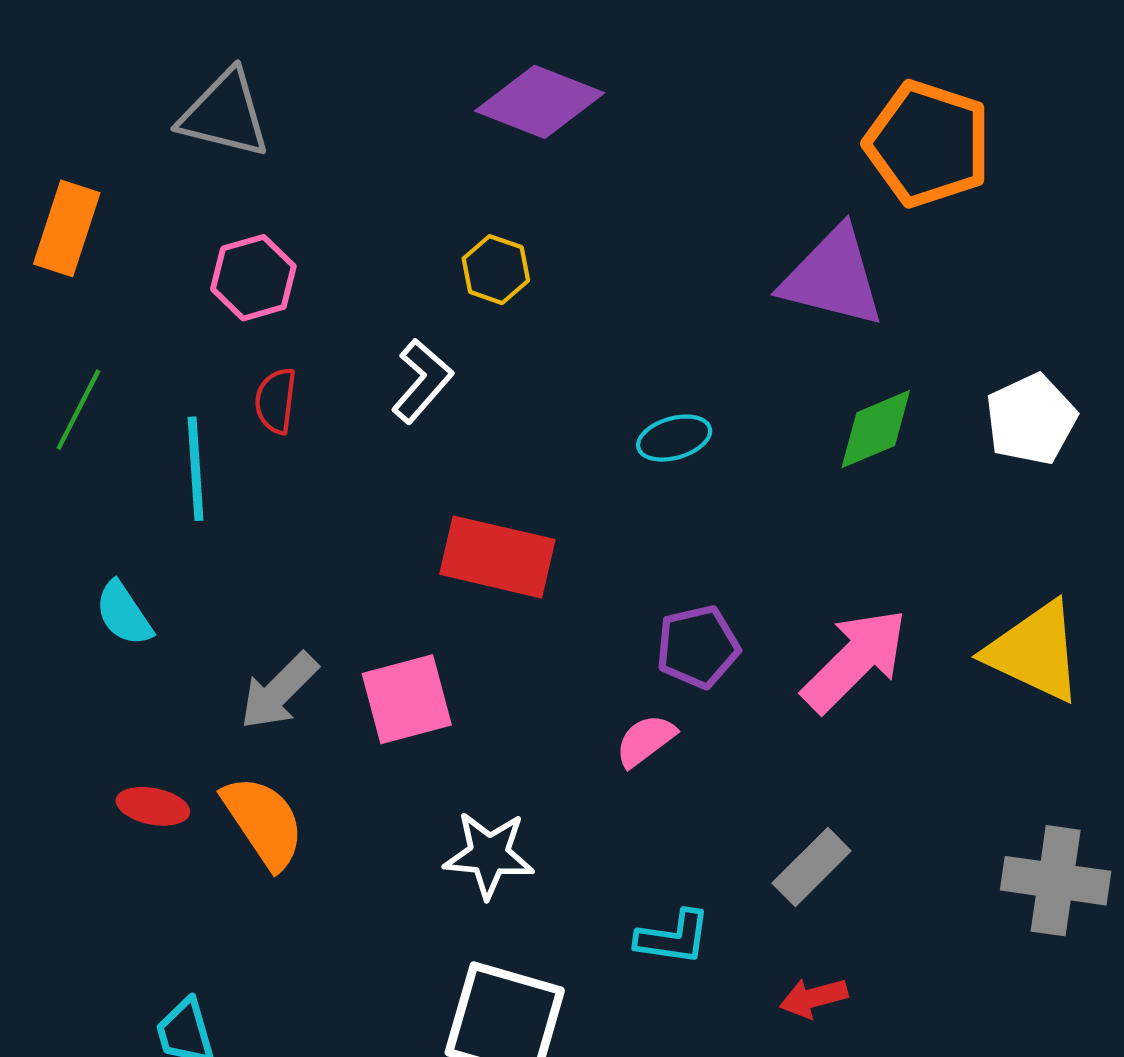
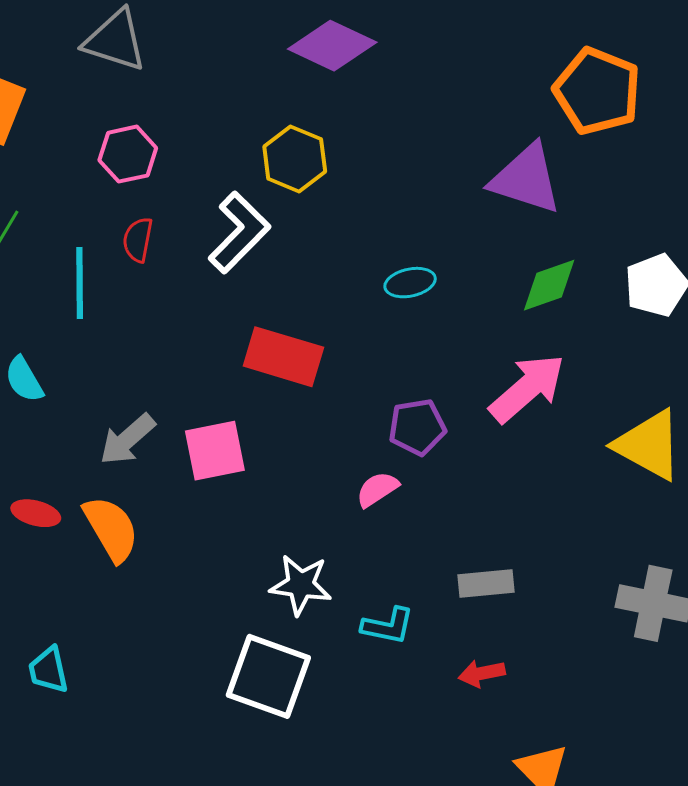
yellow hexagon: (496, 270) -> (295, 159), size x1.4
white L-shape: (422, 381) -> (239, 232), size x1.4
pink arrow: (855, 660) -> (527, 388), moved
white star: (489, 855) -> (301, 585), moved
gray rectangle: (812, 867) -> (486, 583), turned 36

